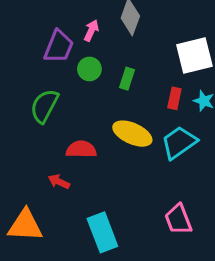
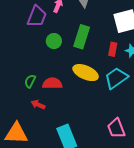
green circle: (89, 69) -> (54, 41), moved
green rectangle: (127, 79) -> (82, 37), size x1.6
green semicircle: (44, 106) -> (30, 81), moved, size x0.6

